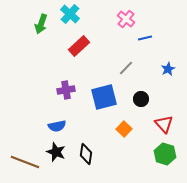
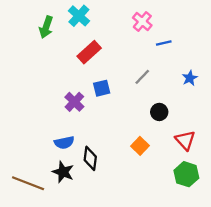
purple cross: (66, 90) -> (74, 102), turned -36
blue square: (104, 97) -> (102, 88), moved, size x0.6
black diamond: (86, 154) -> (90, 158), moved

